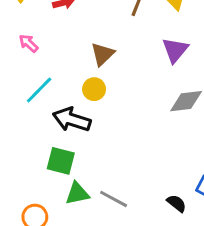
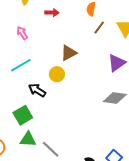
black arrow: (72, 120) -> (37, 90), size x0.7
green square: (61, 161) -> (23, 115), turned 30

